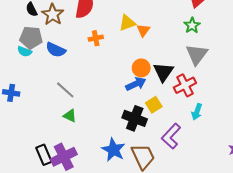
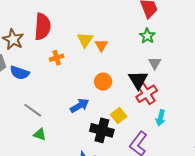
yellow triangle: (127, 23) -> (85, 40), turned -30
gray triangle: (197, 54) -> (155, 63), size x0.6
black triangle: (163, 72) -> (138, 80), moved
blue arrow: (136, 84) -> (80, 106), moved

